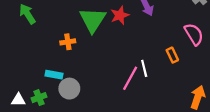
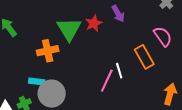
orange cross: (68, 42) -> (48, 51), size x1.5
orange rectangle: (172, 55) -> (144, 57), size x1.6
gray circle: (69, 89) -> (52, 94), size x1.4

